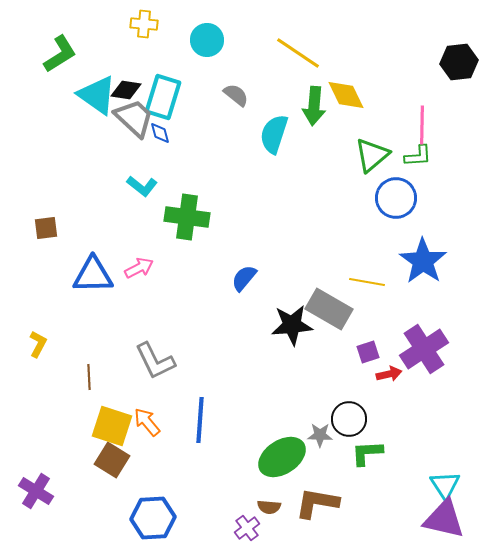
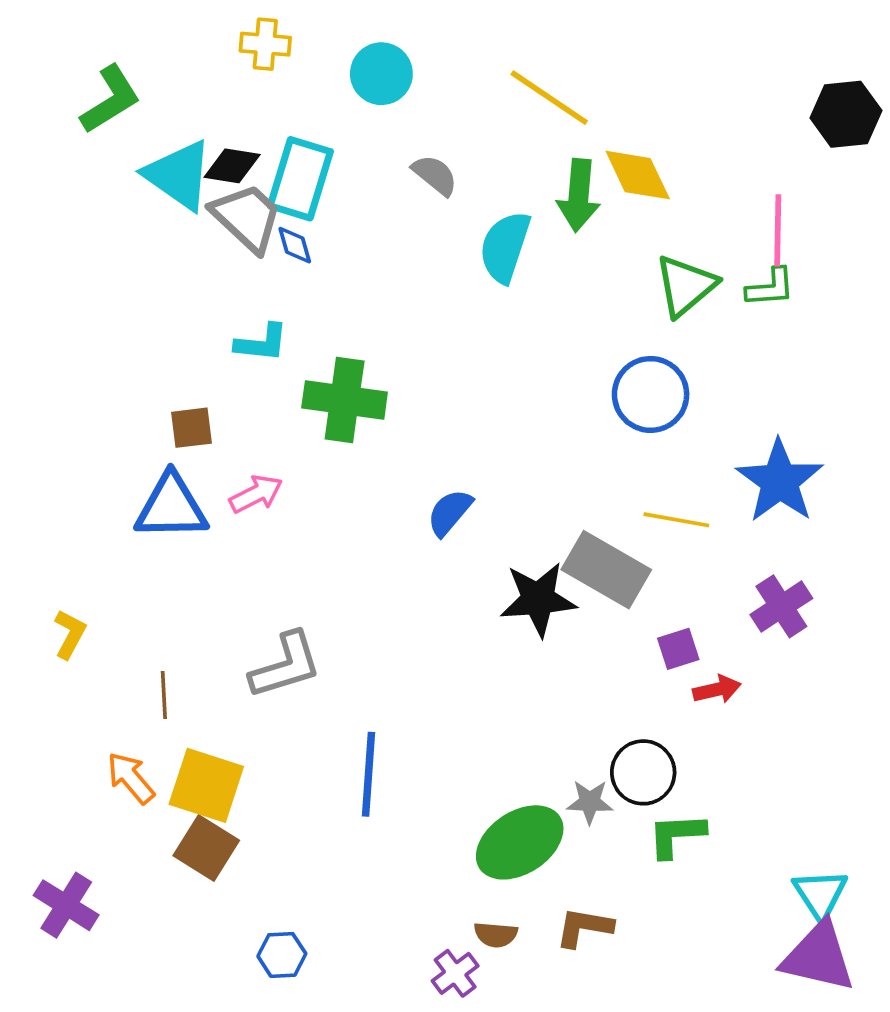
cyan L-shape: (142, 186) -> (262, 343), turned -32
blue circle: (396, 198) -> (651, 394), moved
brown square: (46, 228) -> (192, 428), moved
purple cross: (424, 349) -> (781, 606), moved, size x0.7
gray L-shape: (155, 361) -> (286, 665), turned -81
orange arrow: (147, 422) -> (131, 778), moved
brown L-shape: (317, 503) -> (584, 927), size x0.7
blue hexagon: (153, 518) -> (282, 955), size x0.6

